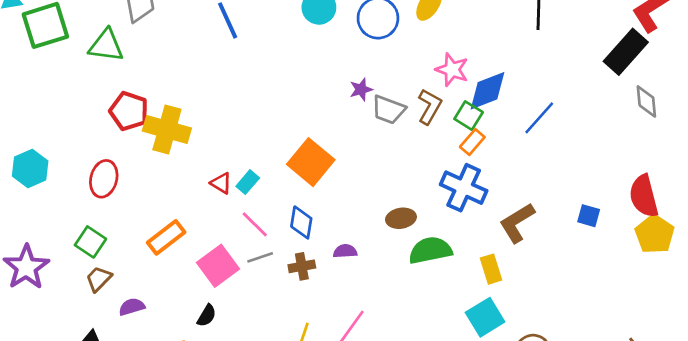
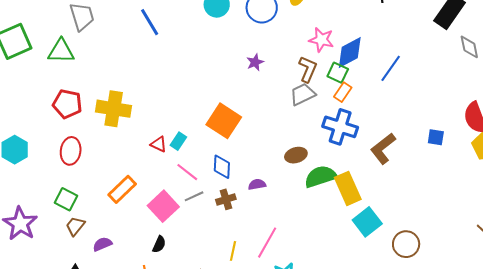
gray trapezoid: (388, 110) -> (303, 94), moved, turned 140
red pentagon: (129, 111) -> (67, 104), moved
yellow rectangle: (491, 269) -> (348, 188), moved, size x1.5

